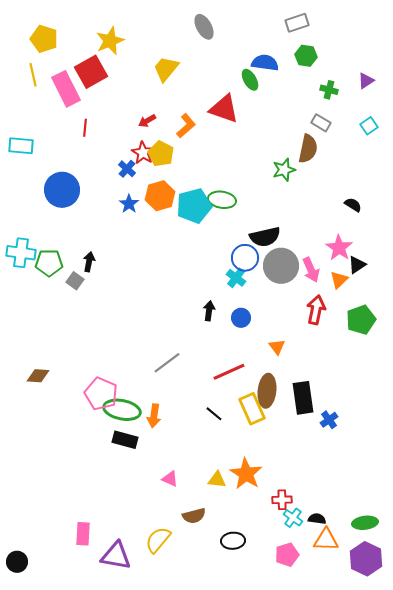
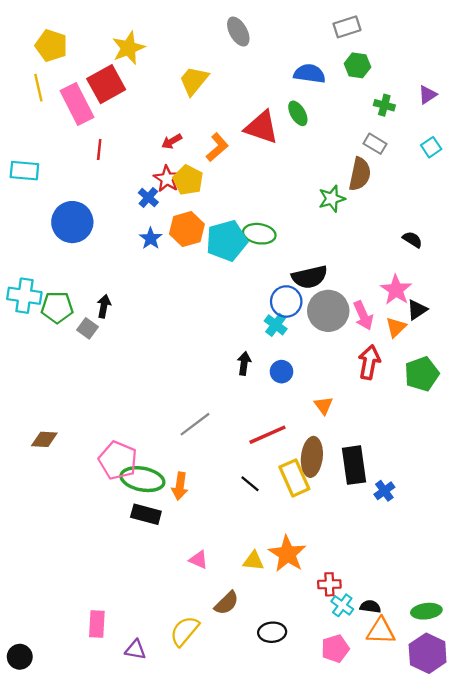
green ellipse: (250, 80) -> (298, 113), moved
brown semicircle: (194, 516) -> (227, 603), turned -30
purple triangle: (116, 556) -> (135, 650), size x0.6

